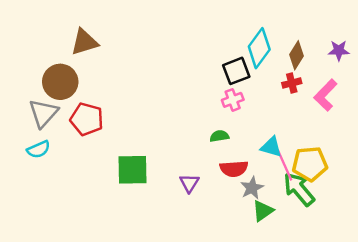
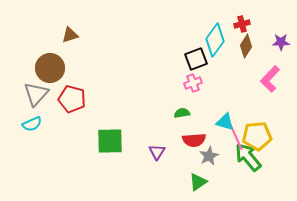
brown triangle: (84, 42) -> (70, 35), size x0.7
red cross: (292, 83) -> (242, 24), moved
green triangle: (263, 211) -> (198, 182), moved

